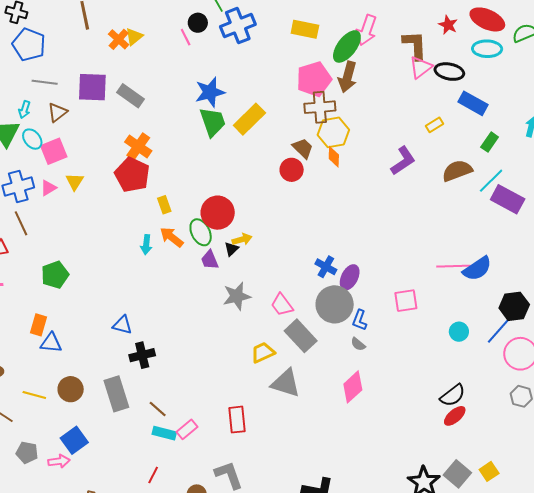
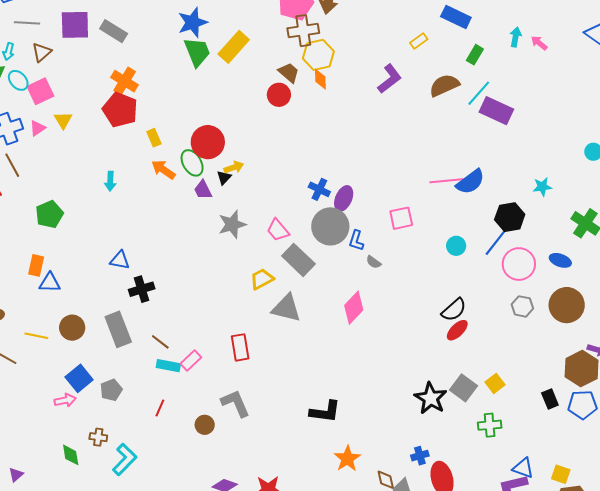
cyan arrow: (146, 245) -> (110, 181), moved
gray semicircle: (358, 344) -> (374, 262), moved
gray pentagon: (27, 453) -> (111, 390), moved, turned -30

